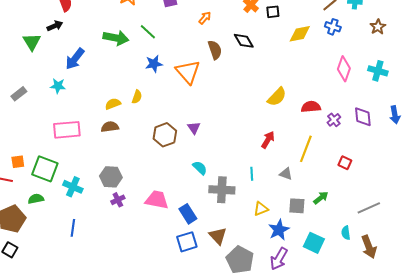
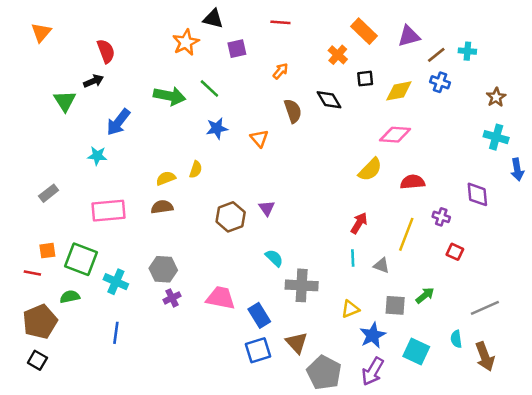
black square: (273, 12) -> (365, 79), moved
brown star: (378, 27) -> (496, 97), moved
pink diamond: (344, 69) -> (395, 135), moved, turned 75
orange triangle: (188, 72) -> (259, 138), size x0.6
gray rectangle: (19, 94) -> (49, 193), moved
blue arrow: (395, 115) -> (517, 170), moved
purple cross: (334, 120) -> (441, 217), moved, turned -32
cyan line: (252, 174) -> (353, 258), moved

